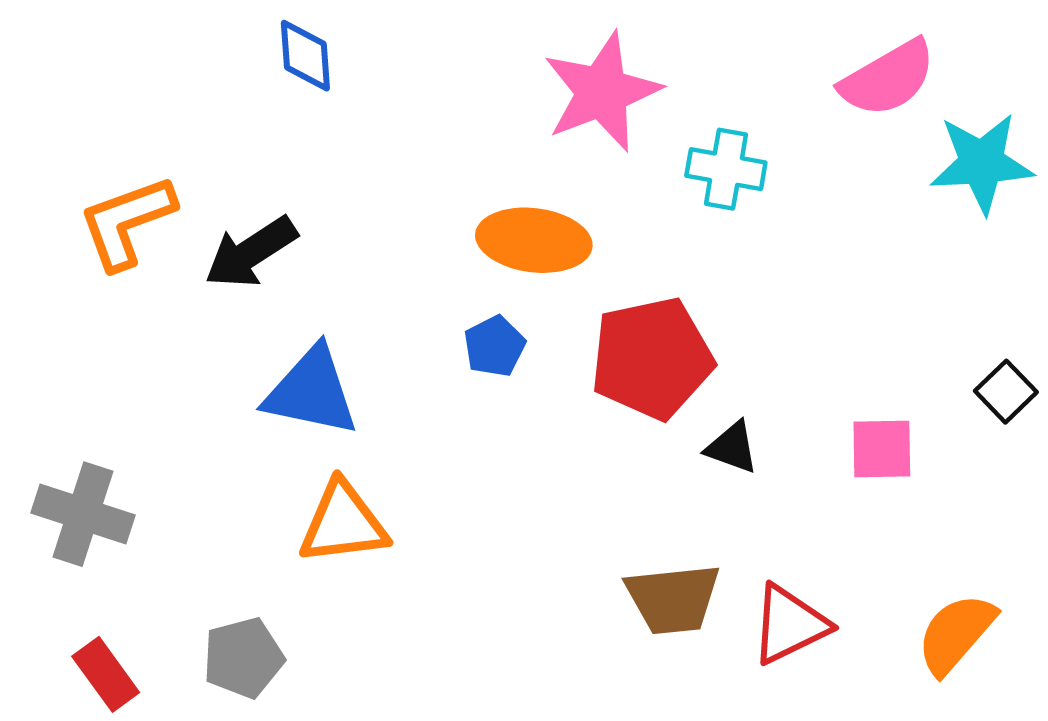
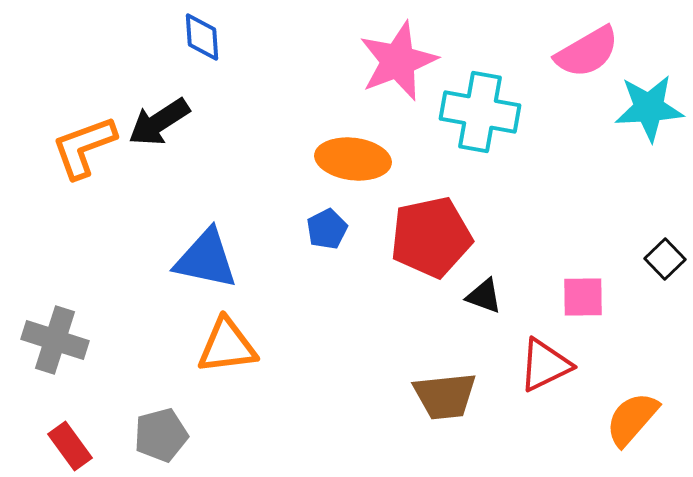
cyan cross: (726, 169) -> (480, 112), size x1.5
black arrow: (251, 252) -> (159, 122), moved
red triangle: (790, 625) -> (545, 365), moved

